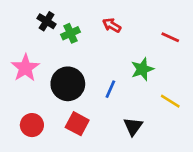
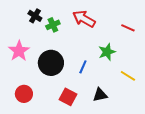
red arrow: (112, 25) -> (84, 19), size x1.6
red square: (77, 124) -> (68, 97), moved
black triangle: (133, 126) -> (100, 95), turned 42

